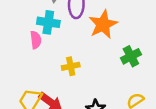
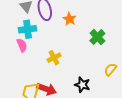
orange star: (103, 24) -> (69, 19), size x0.6

